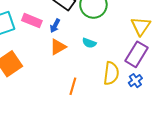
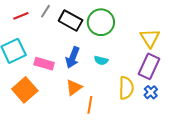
pink rectangle: (32, 21) -> (44, 64), moved
blue arrow: (55, 26) -> (73, 58), moved, size x1.5
orange triangle: (58, 47) -> (74, 88), moved

